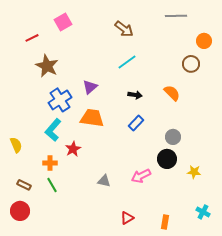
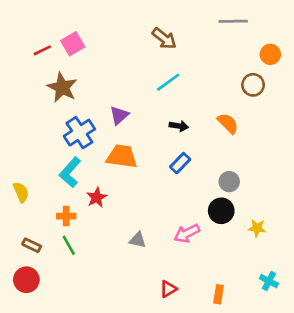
pink square: (63, 22) -> (73, 44), moved

